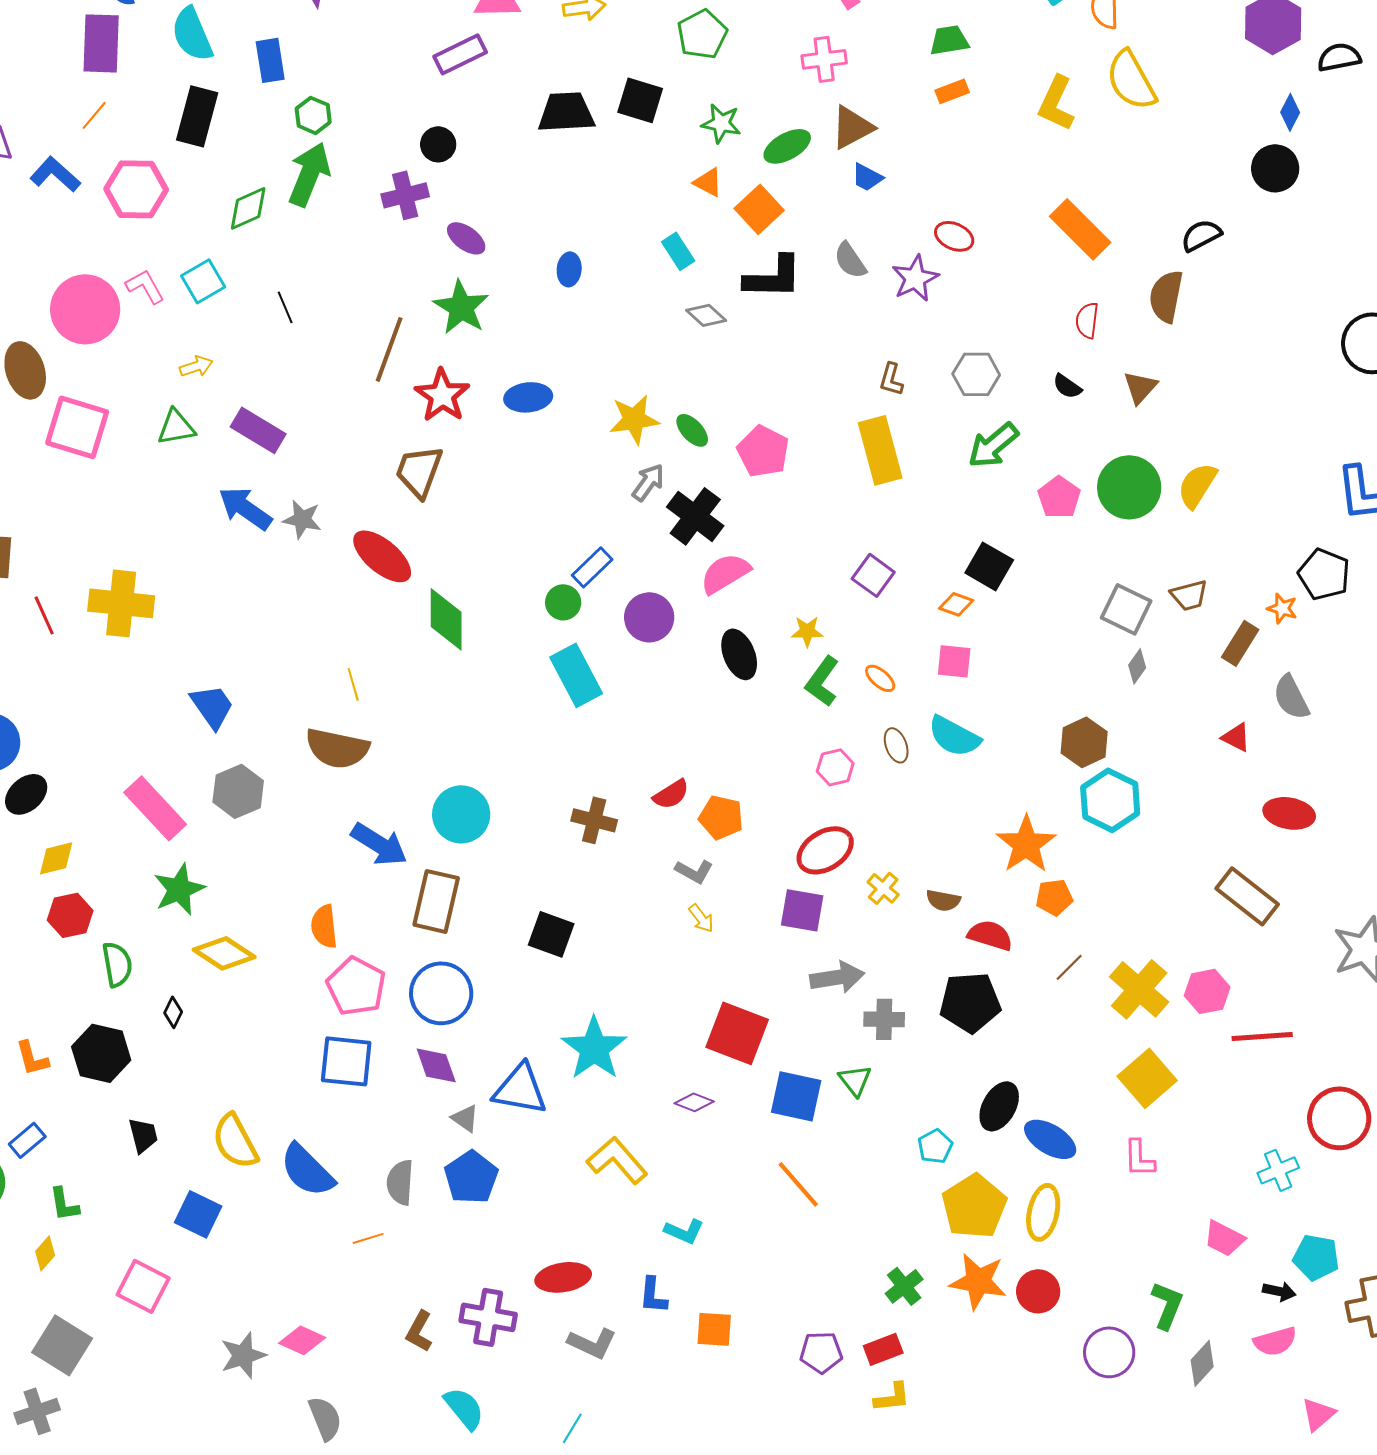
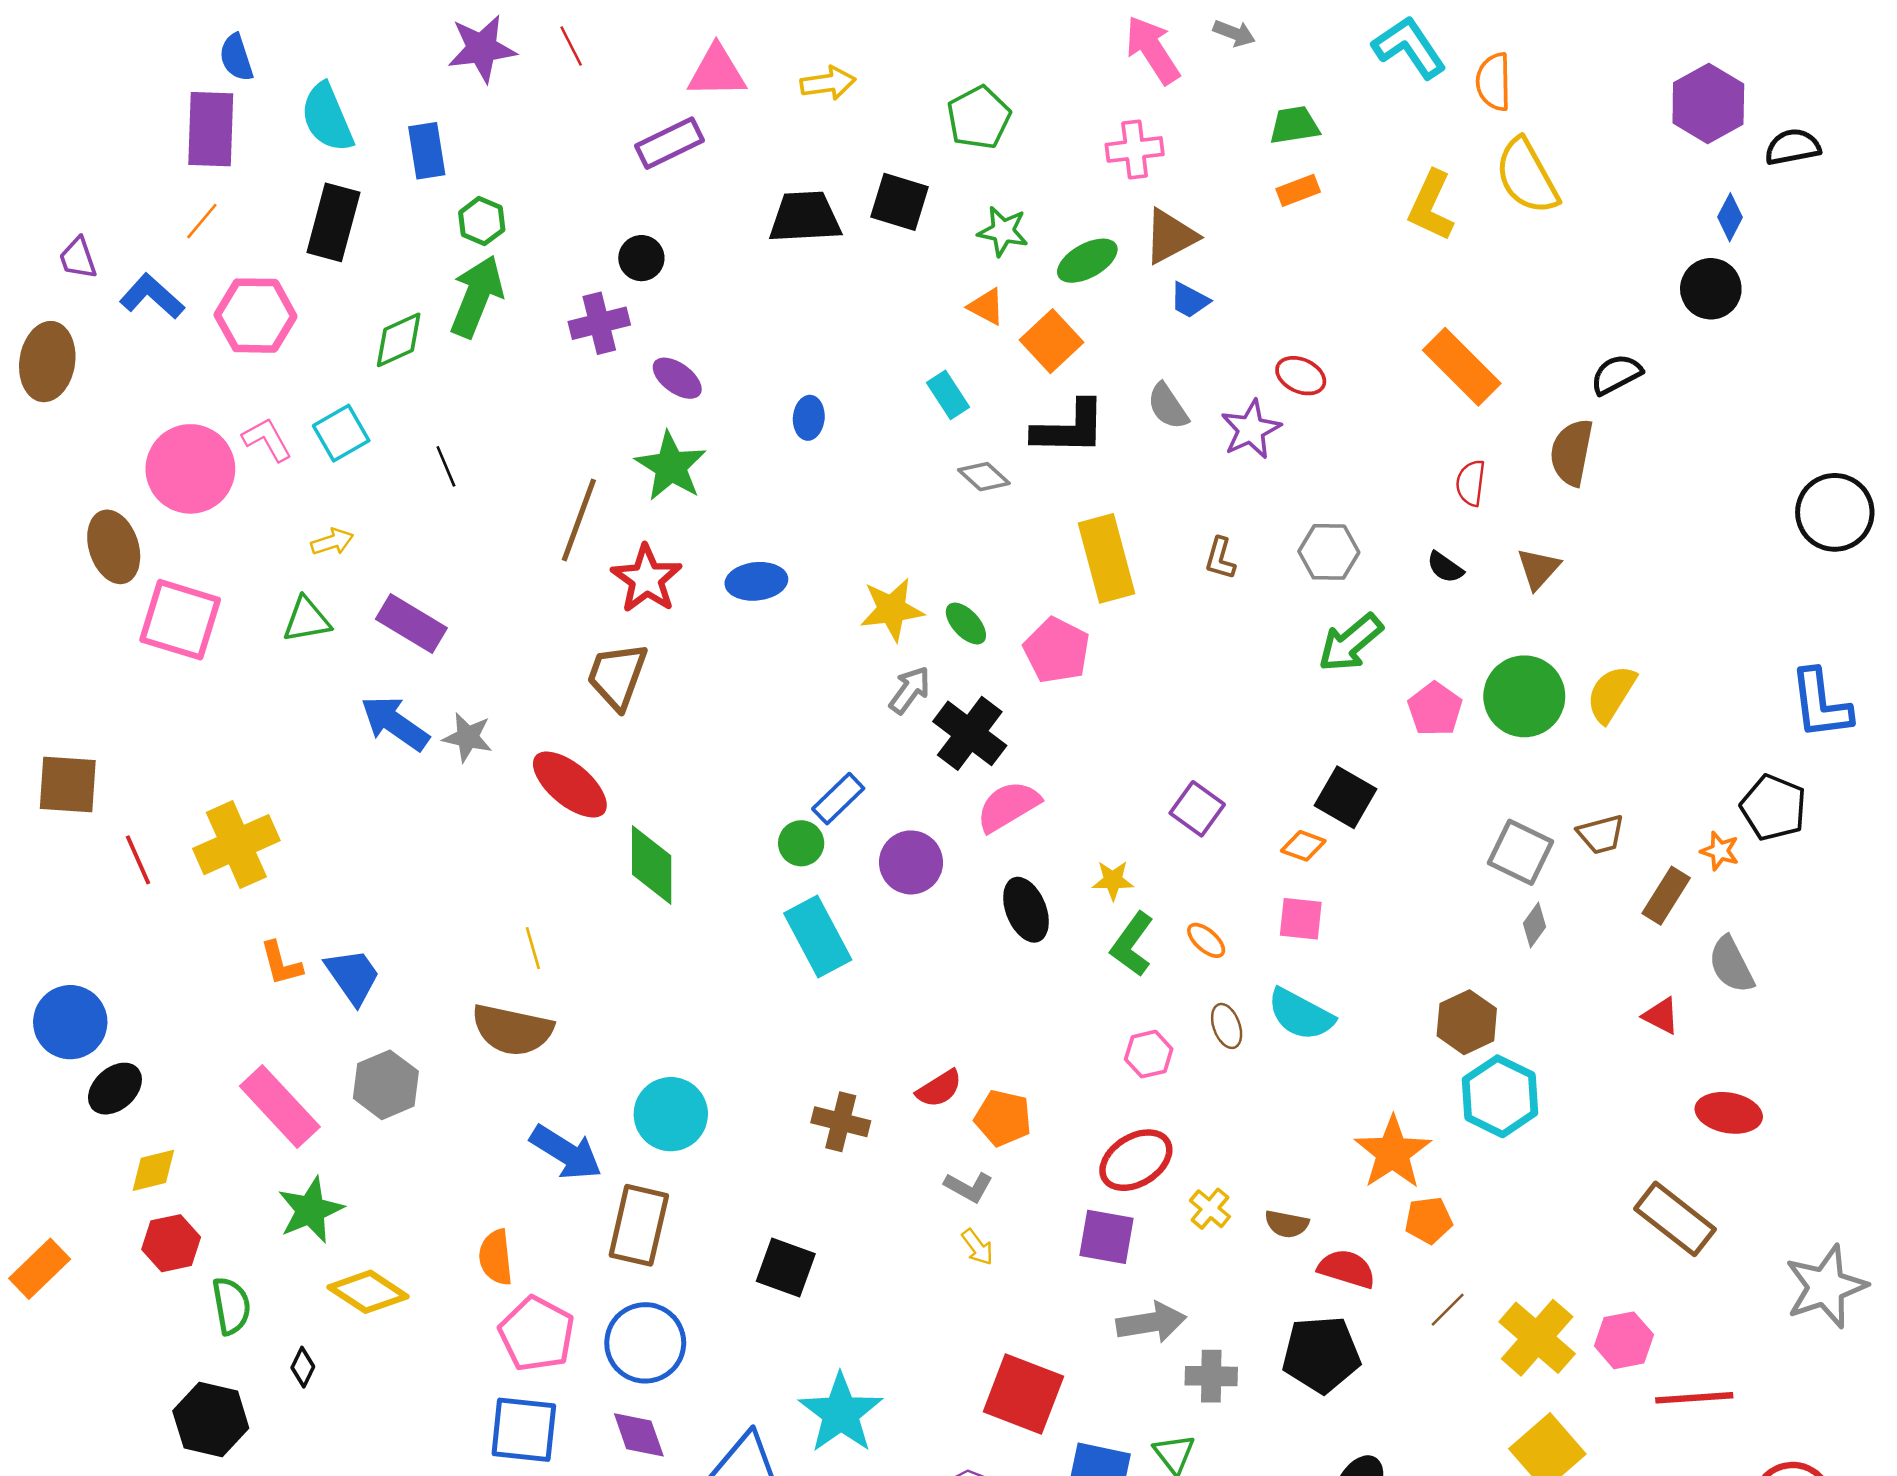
yellow rectangle: (880, 450) -> (1106, 558), moved
yellow cross: (121, 603) -> (236, 845), turned -30
orange L-shape: (32, 1058) -> (281, 963), moved

